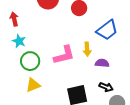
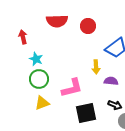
cyan star: (19, 41) -> (36, 59), moved
pink L-shape: (64, 55) -> (72, 88), moved

